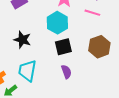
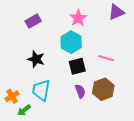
pink line: (92, 13) -> (106, 58), moved
brown hexagon: (99, 47) -> (103, 89), moved

